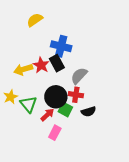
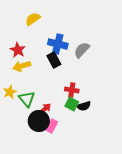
red star: (41, 65) -> (18, 50), moved
gray semicircle: (79, 76) -> (82, 50), moved
black circle: (56, 97) -> (39, 121), moved
green square: (65, 109) -> (72, 104), moved

